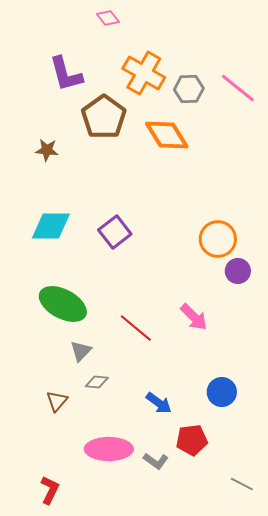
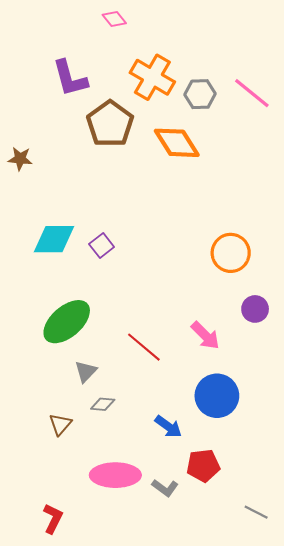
brown star: (47, 150) -> (20, 159), moved
purple square: (115, 232) -> (102, 245), moved, size x0.7
purple circle: (238, 271) -> (255, 309), moved
green ellipse: (63, 304) -> (67, 322), turned -69
blue circle: (222, 392) -> (217, 396), moved, size x1.4

